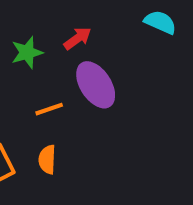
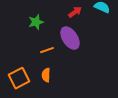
red arrow: (77, 38) -> (75, 12), moved

